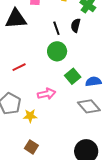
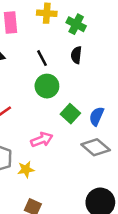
black semicircle: (76, 25) -> (76, 55), moved
blue semicircle: (93, 82) -> (97, 116), turned -49

